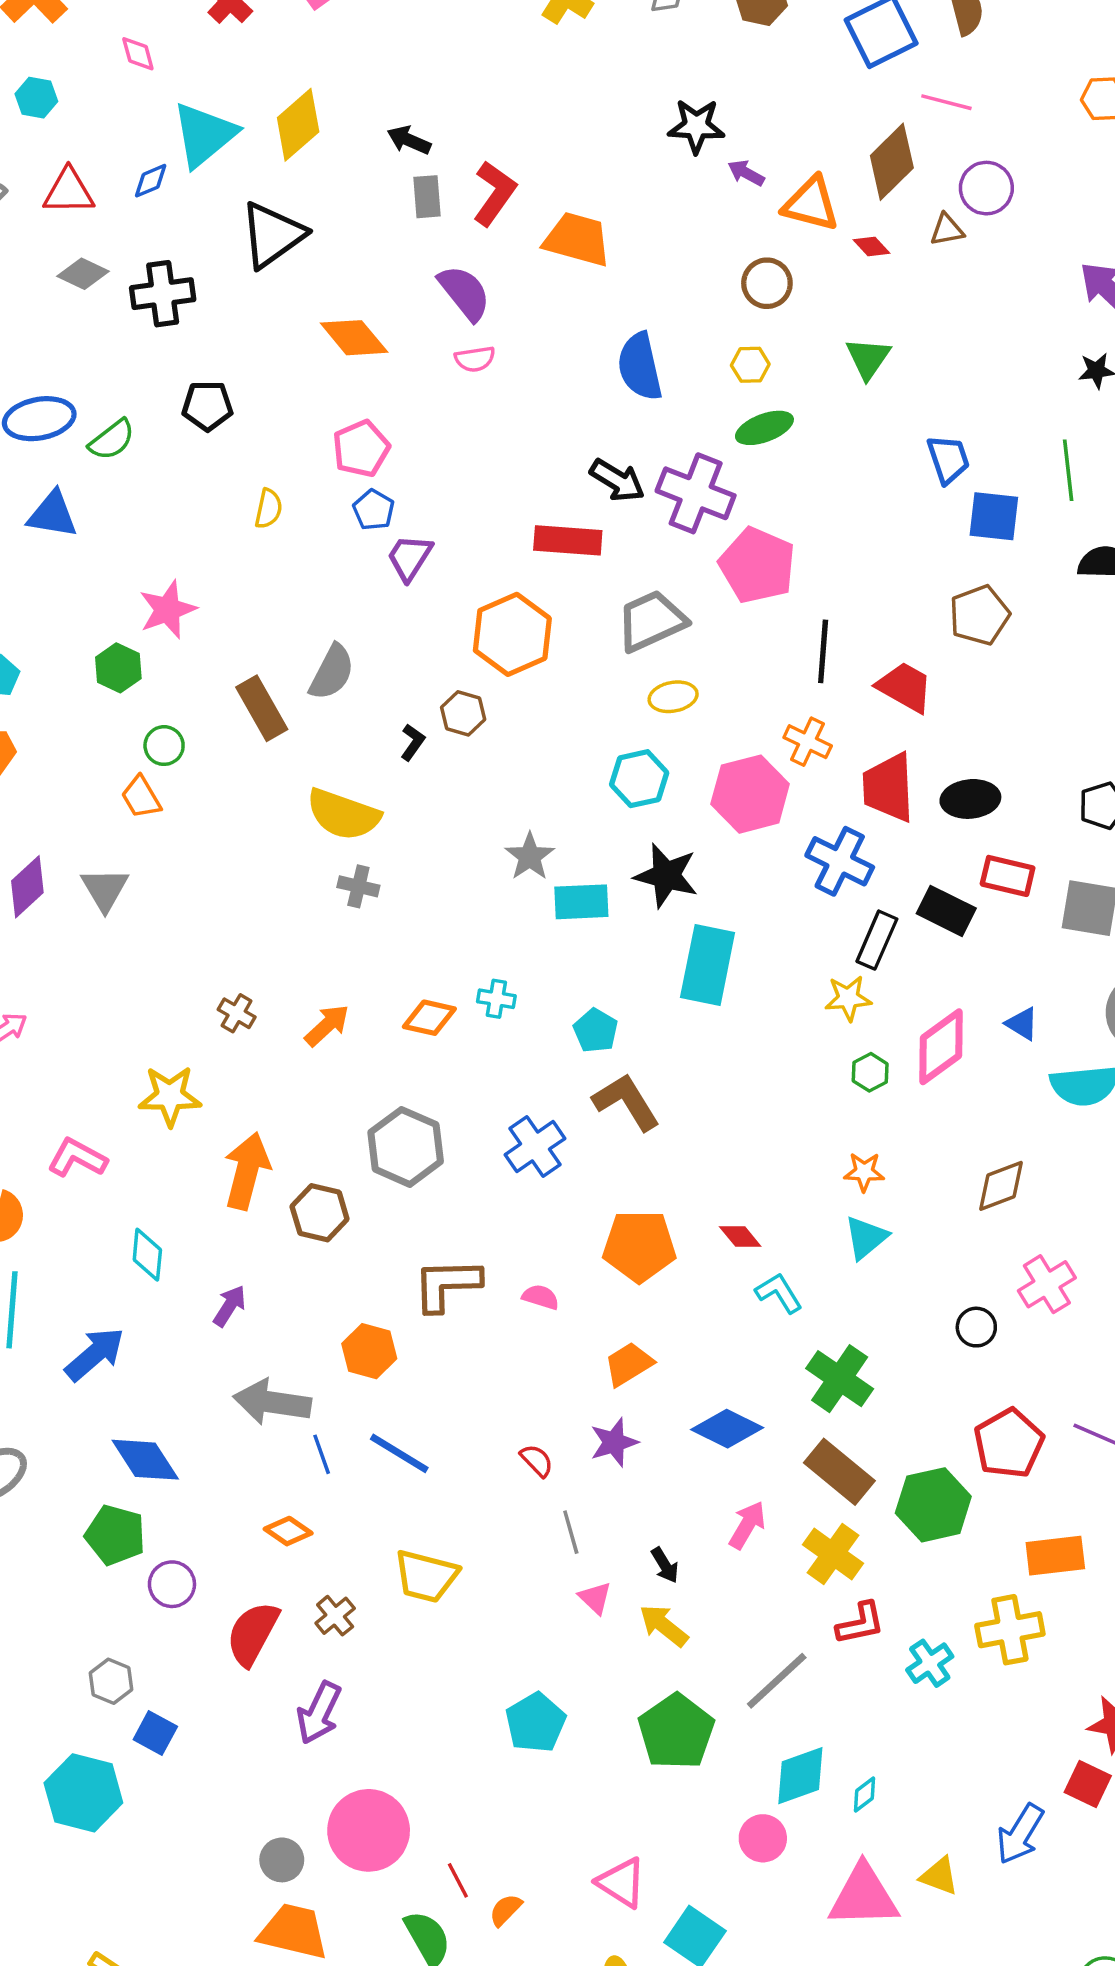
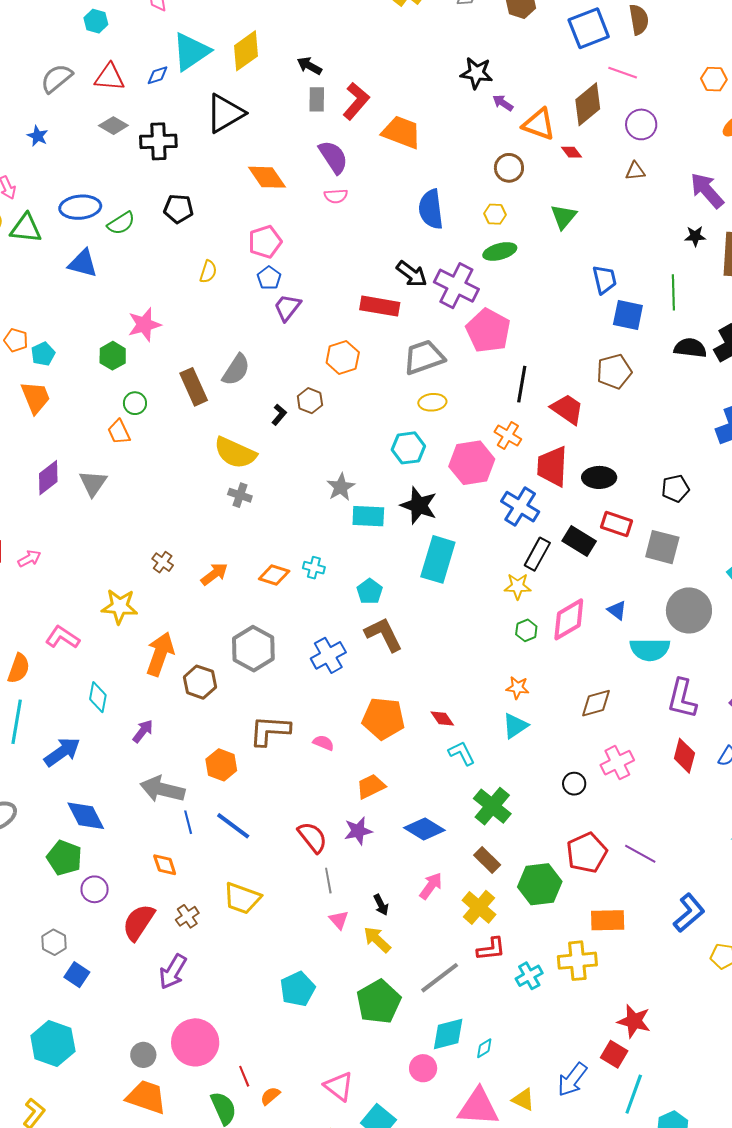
brown triangle: (947, 230) -> (635, 171), moved
orange hexagon: (512, 634) -> (343, 358), size x0.7
red semicircle: (537, 1461) -> (312, 837), size x1.6
brown rectangle: (839, 1472) -> (487, 860), size x0.7
orange diamond: (288, 1531) -> (165, 865), turned 32
cyan hexagon: (83, 1793) -> (53, 1044), moved

